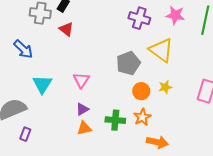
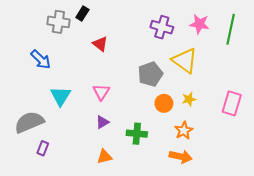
red triangle: (66, 29) -> (100, 44), moved
orange star: (142, 117) -> (184, 131), moved
orange triangle: (84, 128) -> (104, 157), moved

